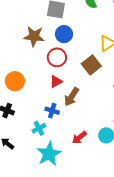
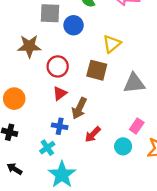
blue circle: (64, 34) -> (74, 25), moved
brown square: (91, 65) -> (97, 70), turned -30
red arrow: (79, 138) -> (93, 134), moved

